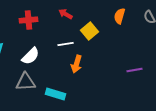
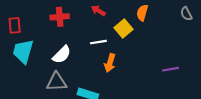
orange semicircle: (120, 16) -> (142, 13), moved

